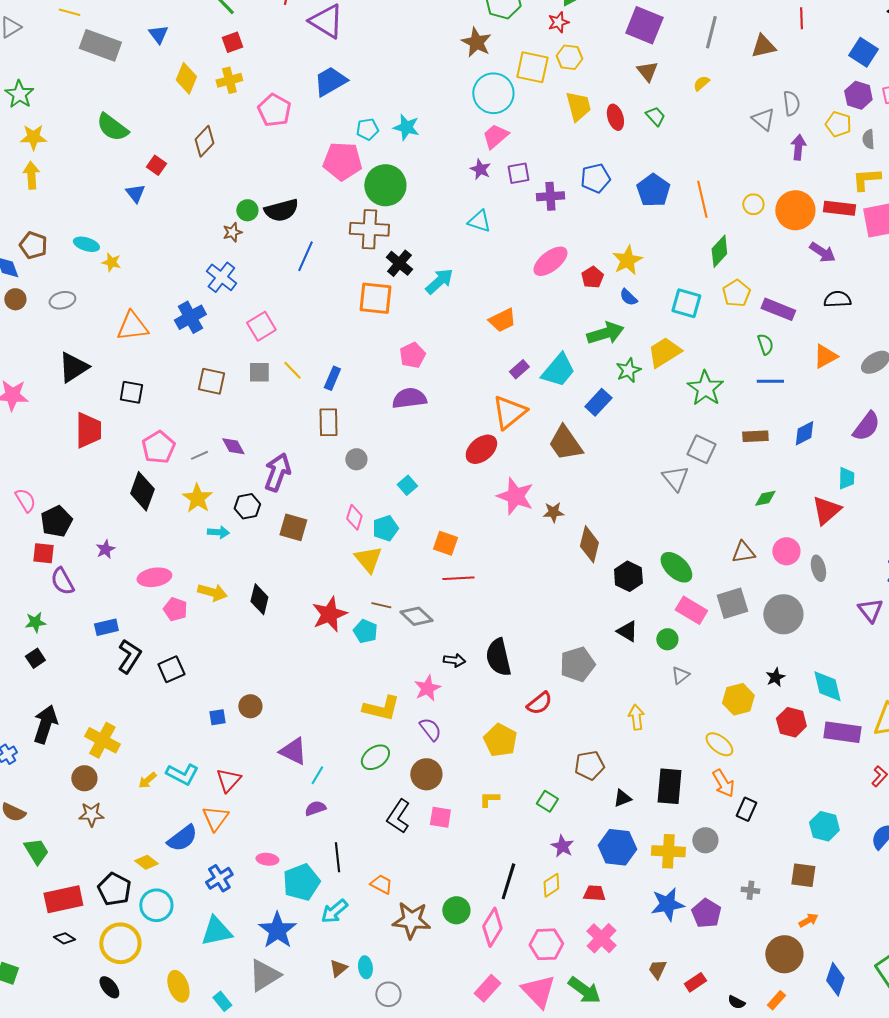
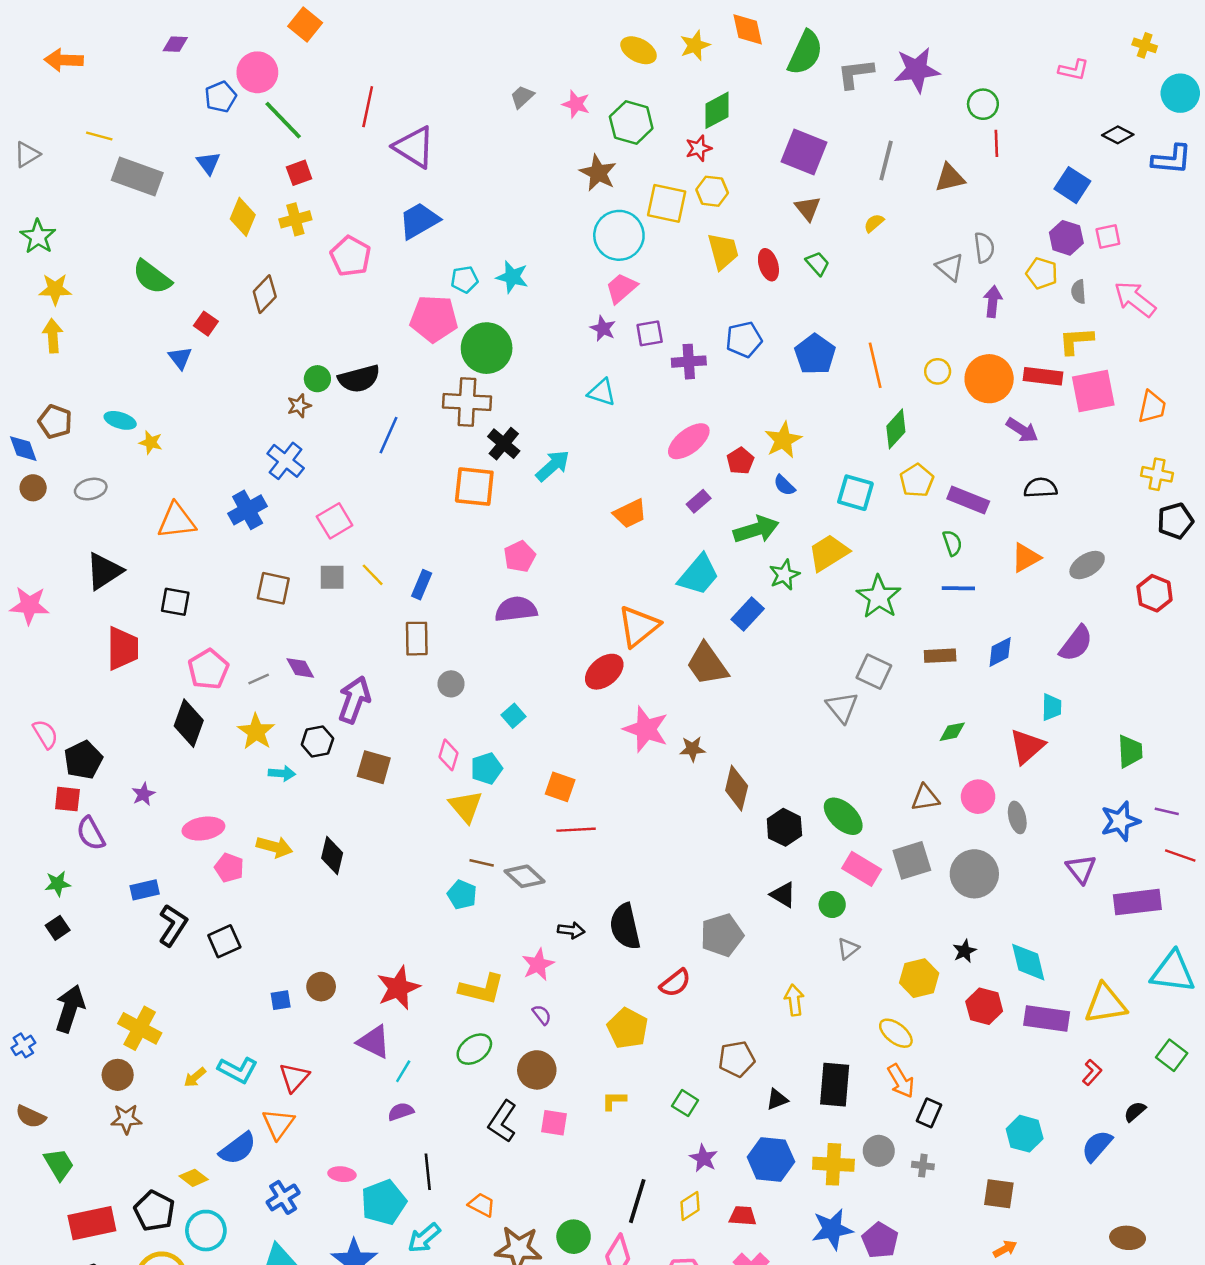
purple rectangle: (519, 369) -> (699, 501), moved
red star: (329, 614) -> (398, 988), moved
purple semicircle: (430, 729) -> (542, 1015), size x0.7
gray cross: (750, 890) -> (923, 1166), moved

